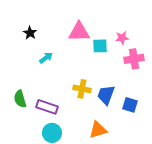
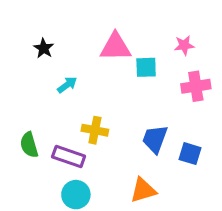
pink star: (122, 38) -> (184, 45), moved
yellow cross: (82, 89) -> (95, 130), moved

